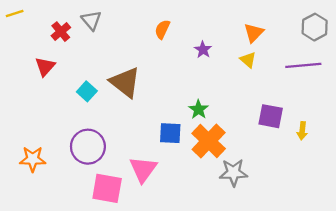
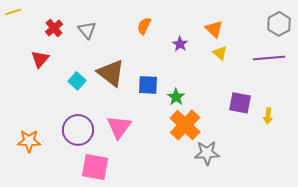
gray triangle: (91, 20) -> (87, 30), moved
orange triangle: (254, 33) -> (214, 29), moved, turned -30
blue square: (170, 133) -> (148, 85), moved
pink triangle: (143, 169) -> (119, 127), moved

